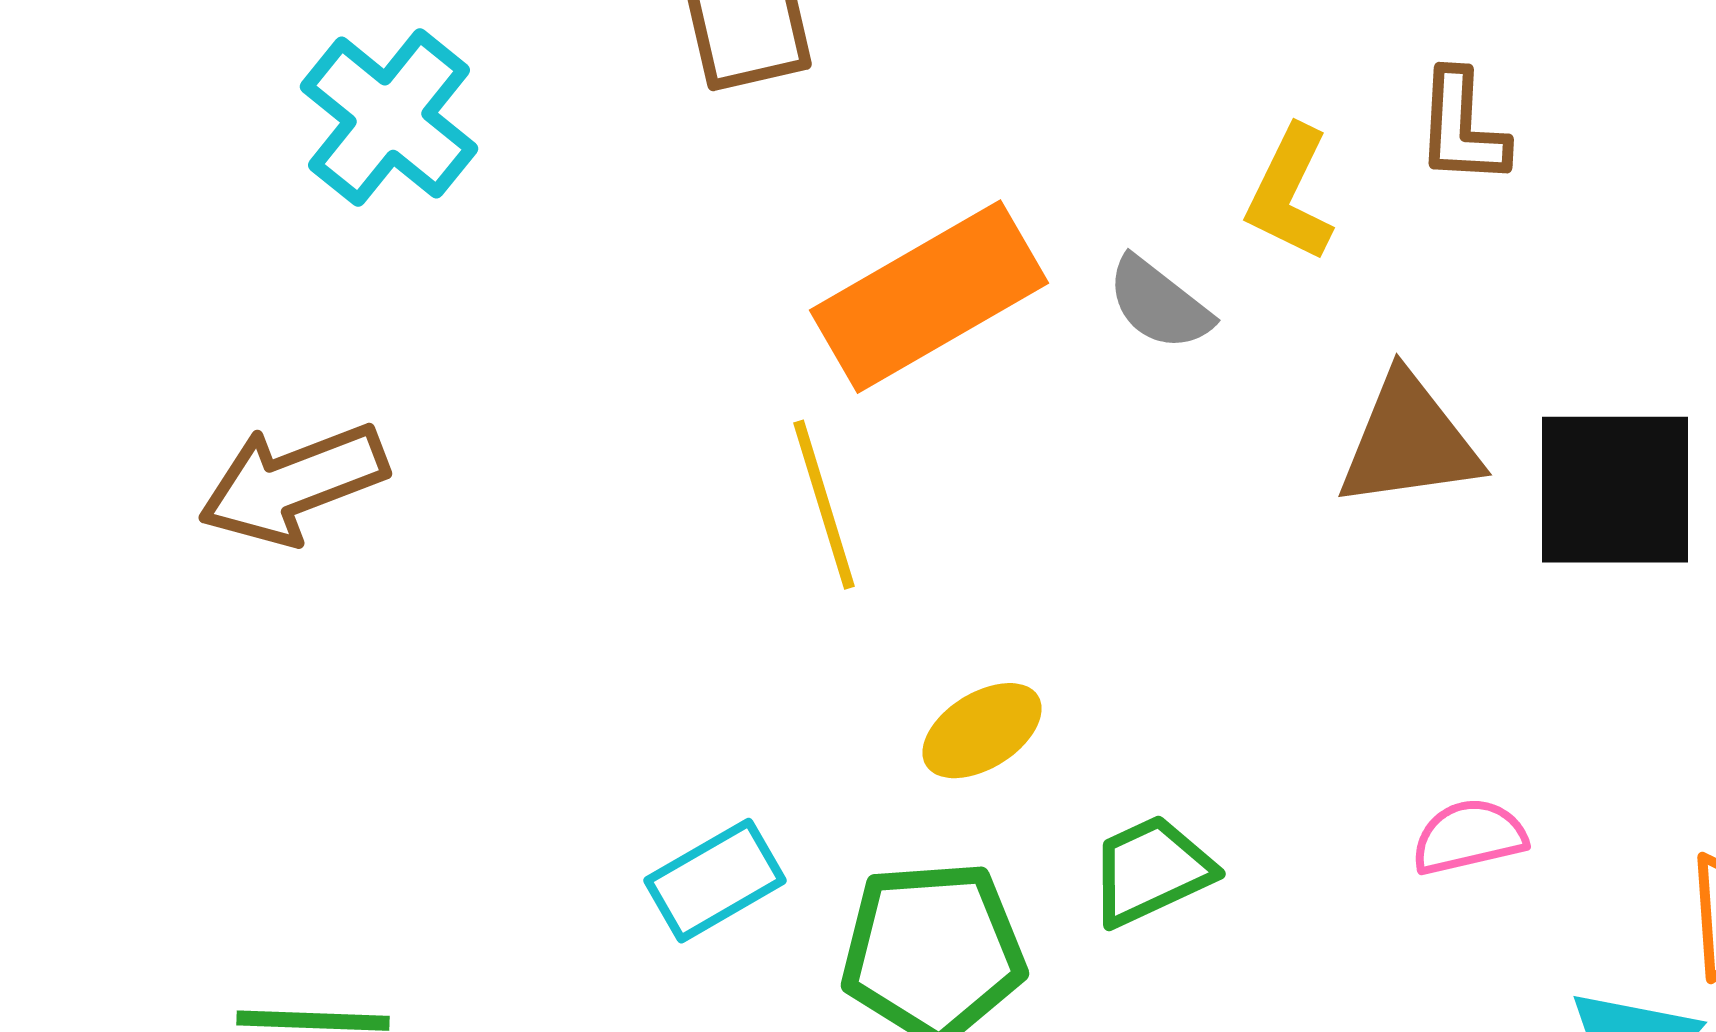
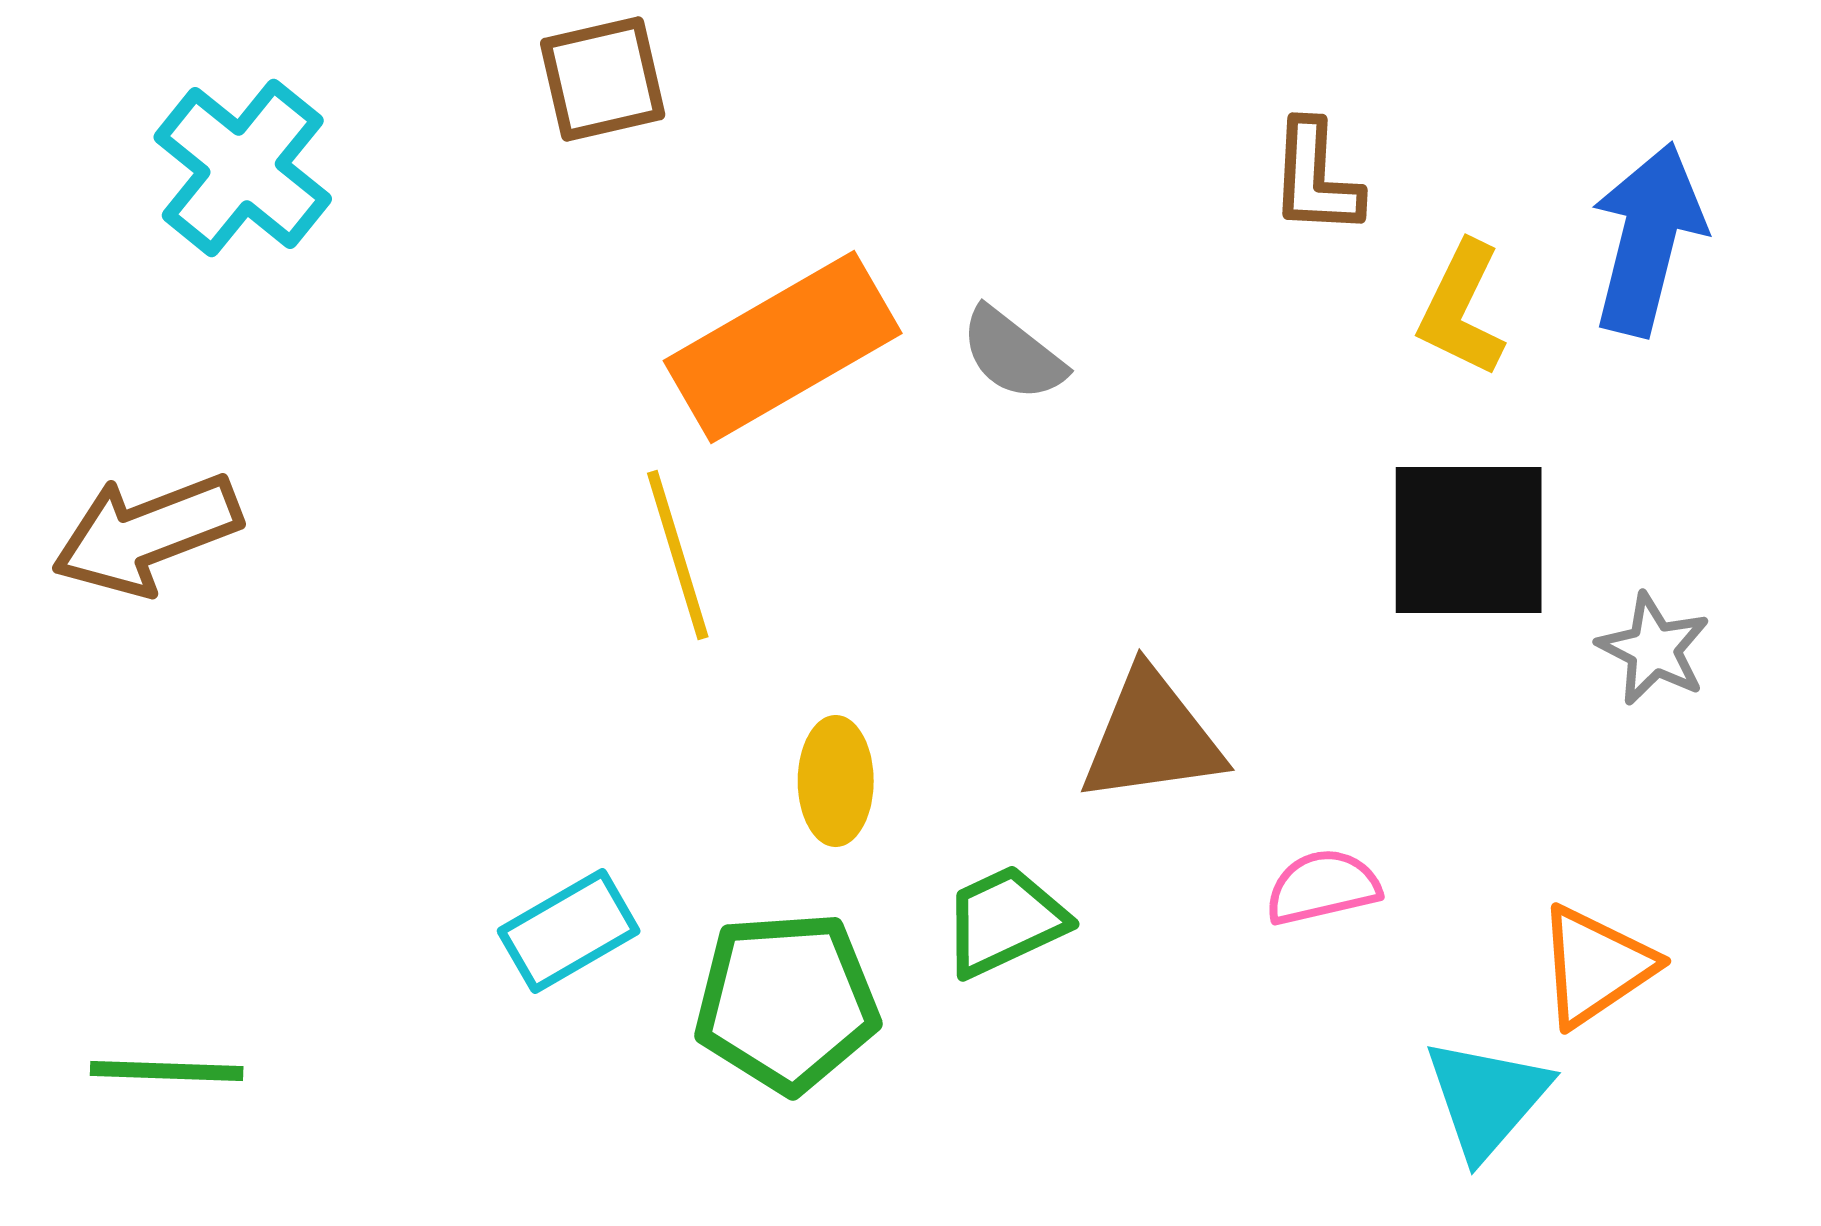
yellow L-shape: (1290, 194) -> (1462, 309), moved
brown triangle: (1409, 442) -> (1152, 737), moved
yellow ellipse: (982, 731) -> (836, 781), turned -58

